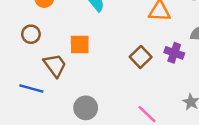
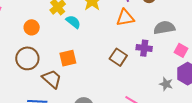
brown circle: (31, 34) -> (27, 58), size x1.5

